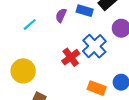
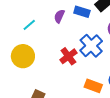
yellow circle: (23, 71) -> (23, 56), moved

